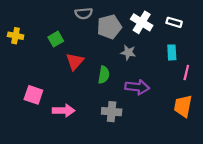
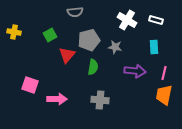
gray pentagon: (109, 27) -> (89, 40), moved
pink line: (186, 73) -> (164, 73), moved
purple arrow: (137, 87) -> (135, 71), moved

